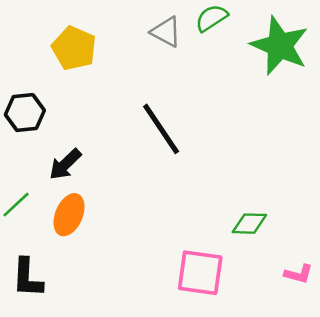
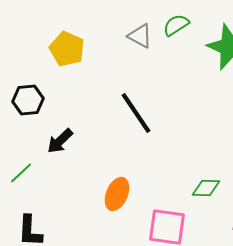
orange ellipse: (69, 215) -> (117, 194), moved

